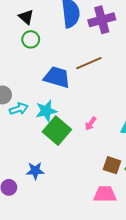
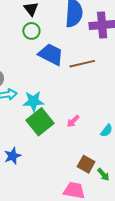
blue trapezoid: (57, 77) -> (51, 54), moved
blue star: (35, 171) -> (12, 156), turned -30

